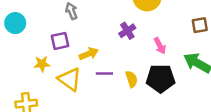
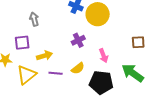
yellow triangle: (70, 79) -> (26, 75), turned 40
yellow semicircle: (132, 79) -> (78, 68), moved, turned 64

